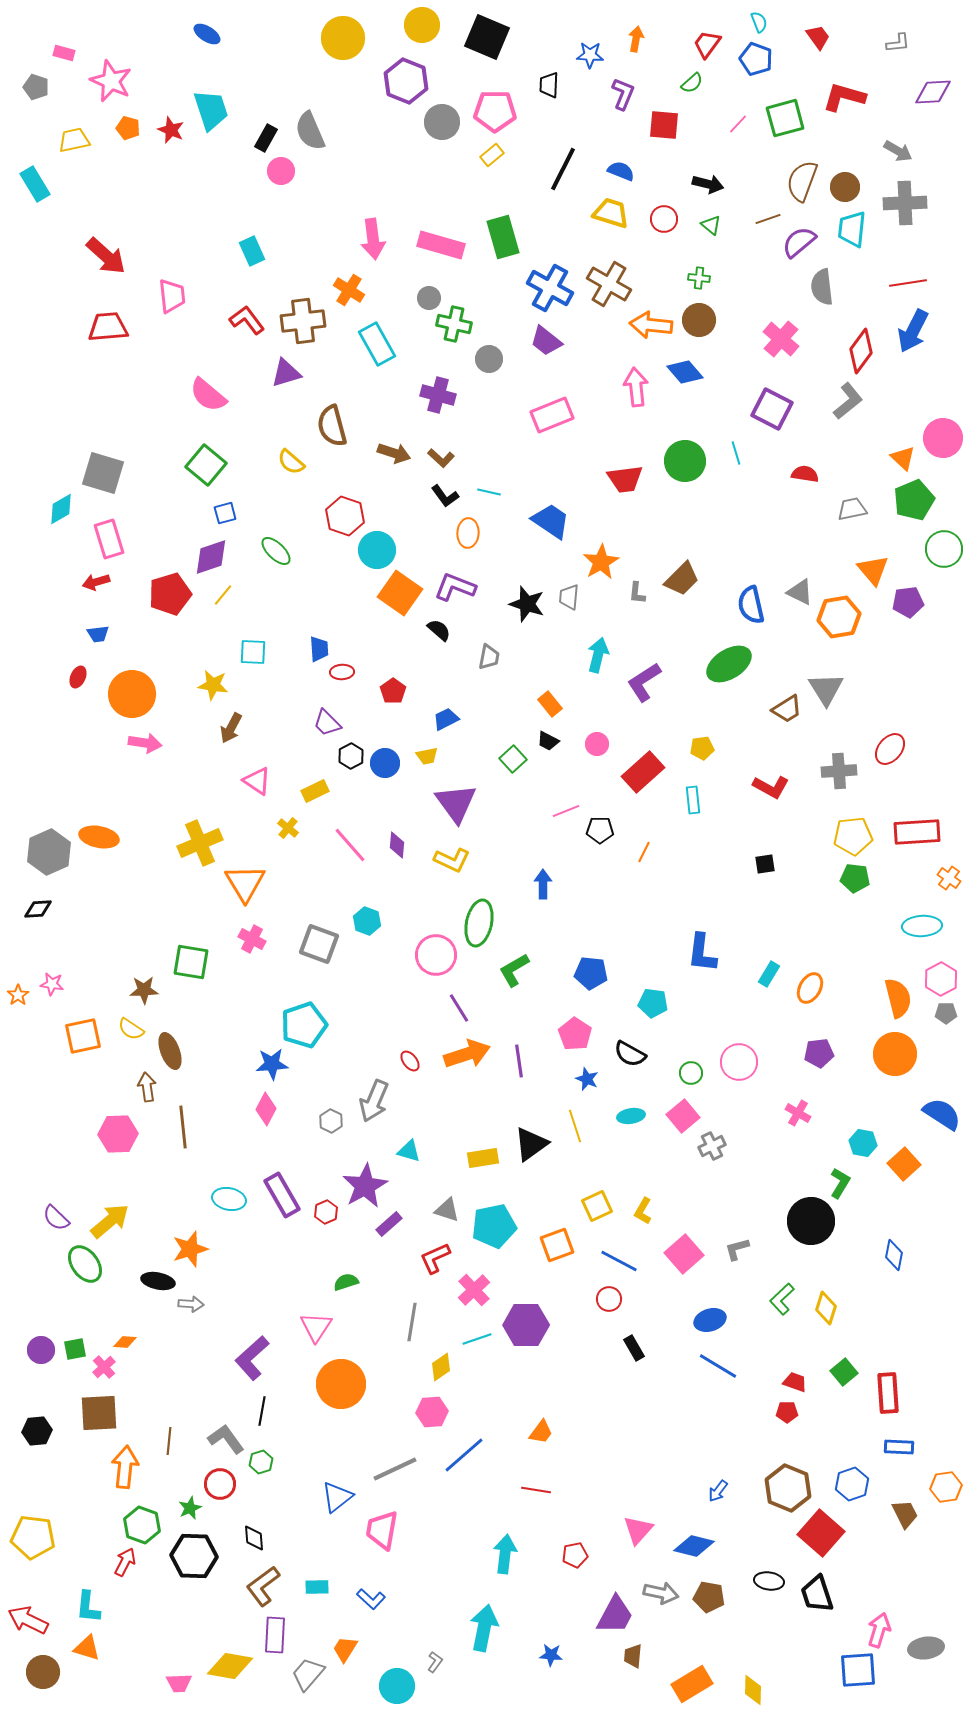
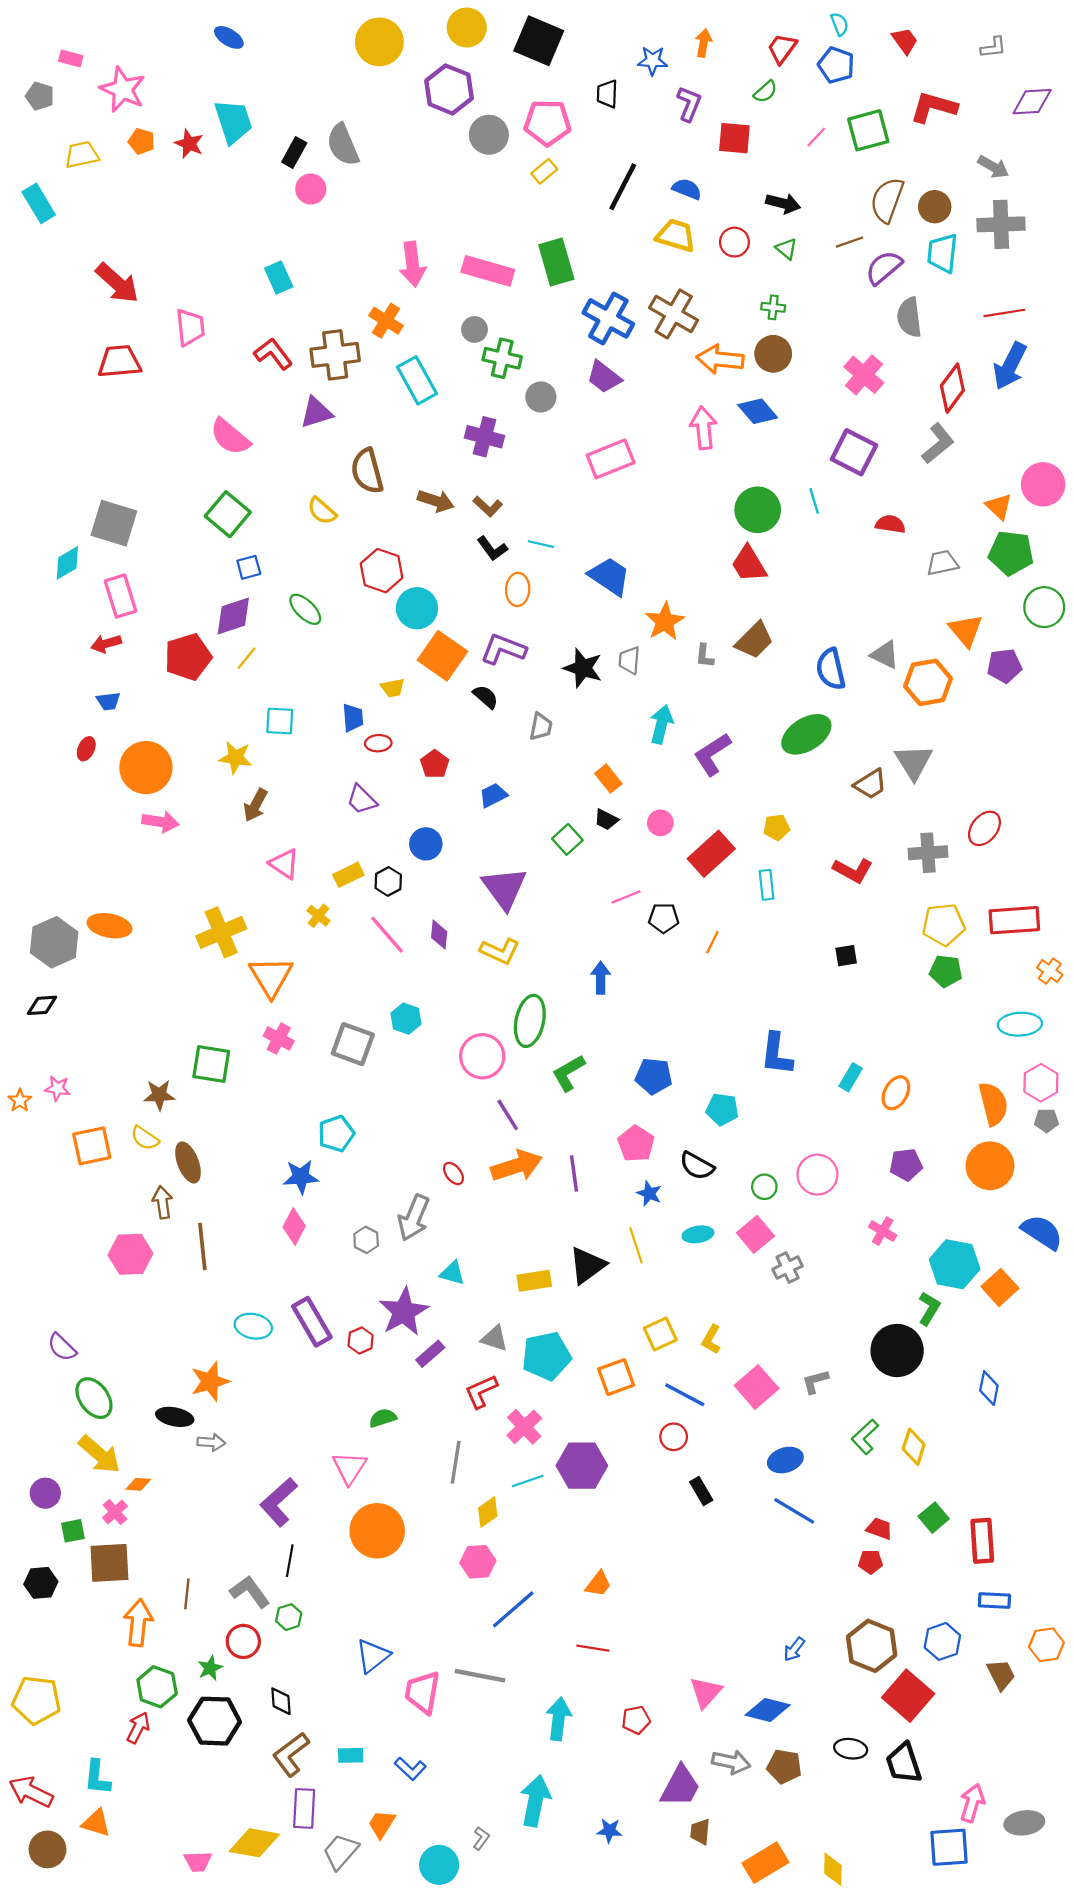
red trapezoid: (625, 479) -> (749, 564), moved, turned 66
green pentagon: (914, 500) -> (1011, 553), turned 30
black hexagon: (351, 756) -> (388, 881), moved
yellow trapezoid: (427, 756) -> (393, 688), moved
cyan pentagon: (304, 1025) -> (336, 1134), size x0.7
cyan hexagon: (863, 1143) -> (955, 1264), size x1.6
yellow arrow: (110, 1221) -> (99, 1454), moved, turned 81
green square: (75, 1349) -> (73, 1531), moved
gray line: (395, 1469) -> (480, 1676), moved, turned 36

